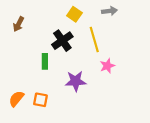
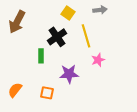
brown arrow: (19, 24) -> (17, 22), size x1.6
orange square: (40, 100) -> (47, 93), moved

